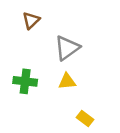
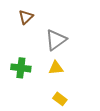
yellow rectangle: (85, 118) -> (60, 99), moved

